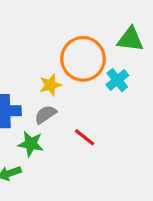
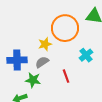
cyan cross: (117, 80) -> (86, 55), moved
red line: (85, 137) -> (66, 76), turned 32

